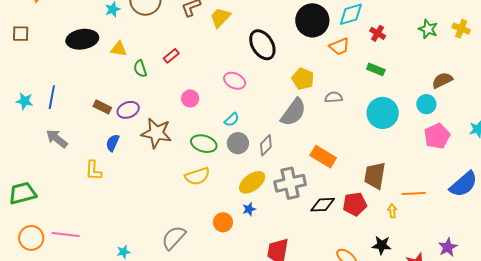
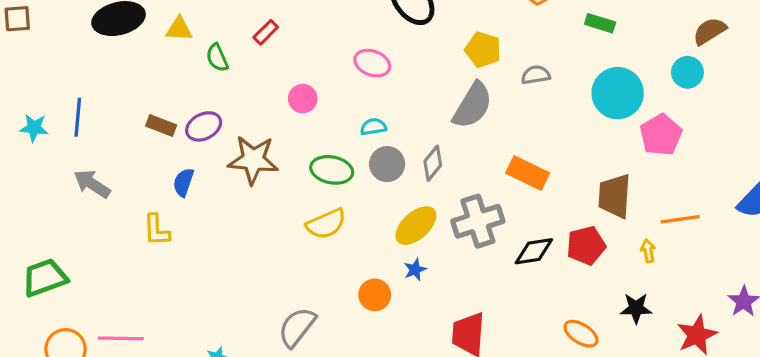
cyan semicircle: (232, 120) -> (373, 127), turned -140
pink pentagon: (437, 136) -> (661, 135), moved

